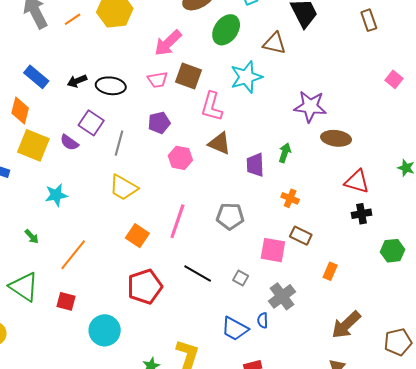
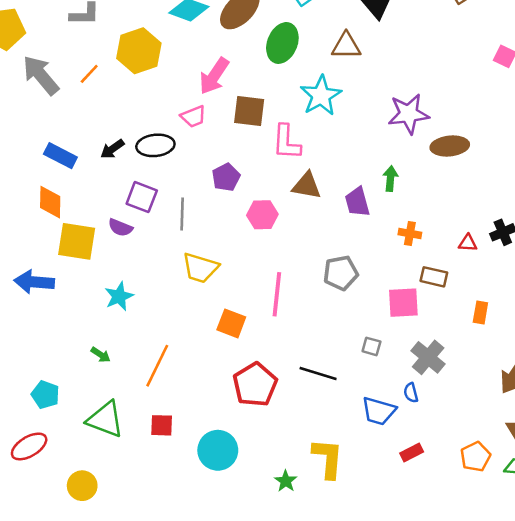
pink trapezoid: (157, 80) -> (193, 117), moved
red triangle: (357, 182) -> (468, 243), moved, size x0.6
black line: (198, 274) -> (318, 374), moved

